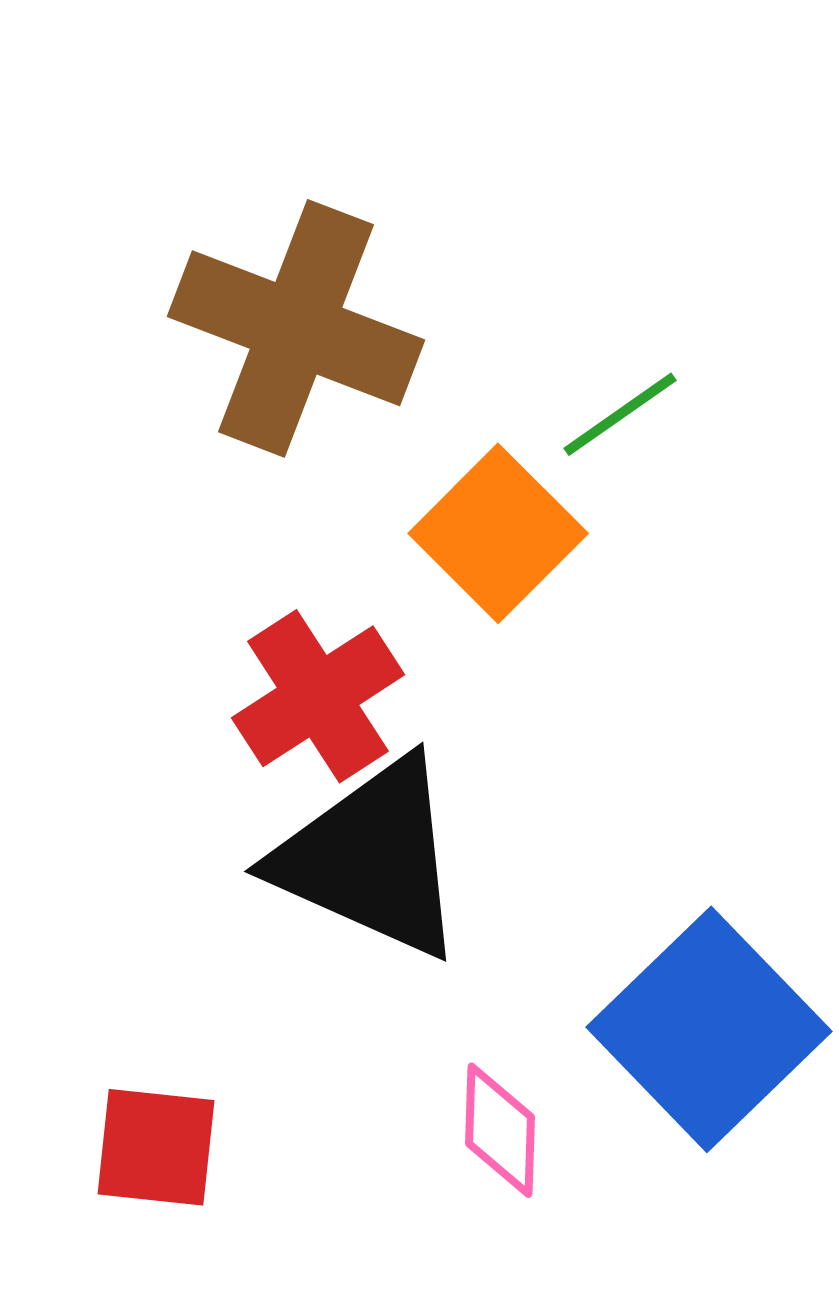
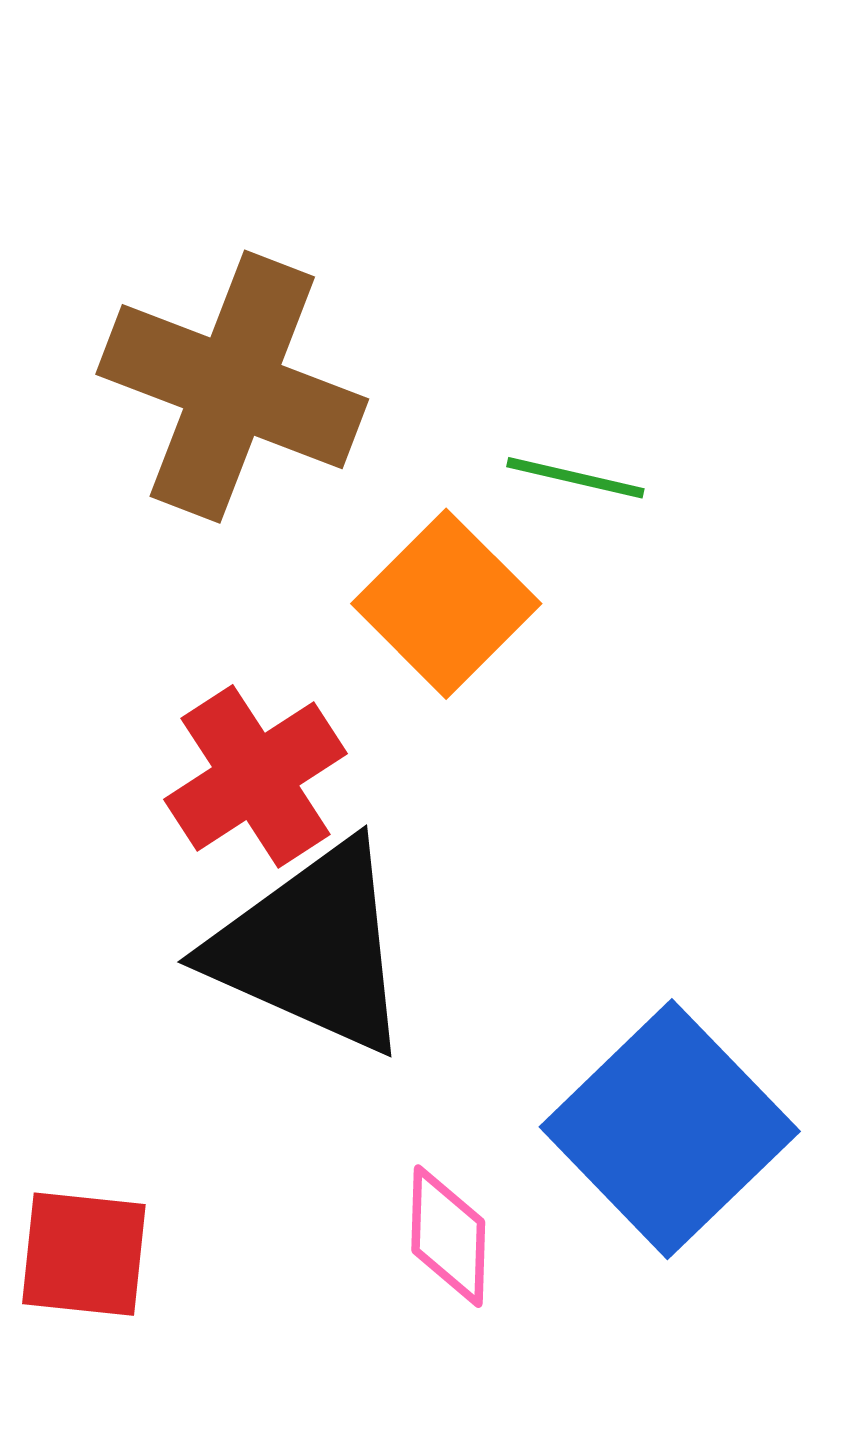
green line: (620, 414) -> (575, 478), turned 48

